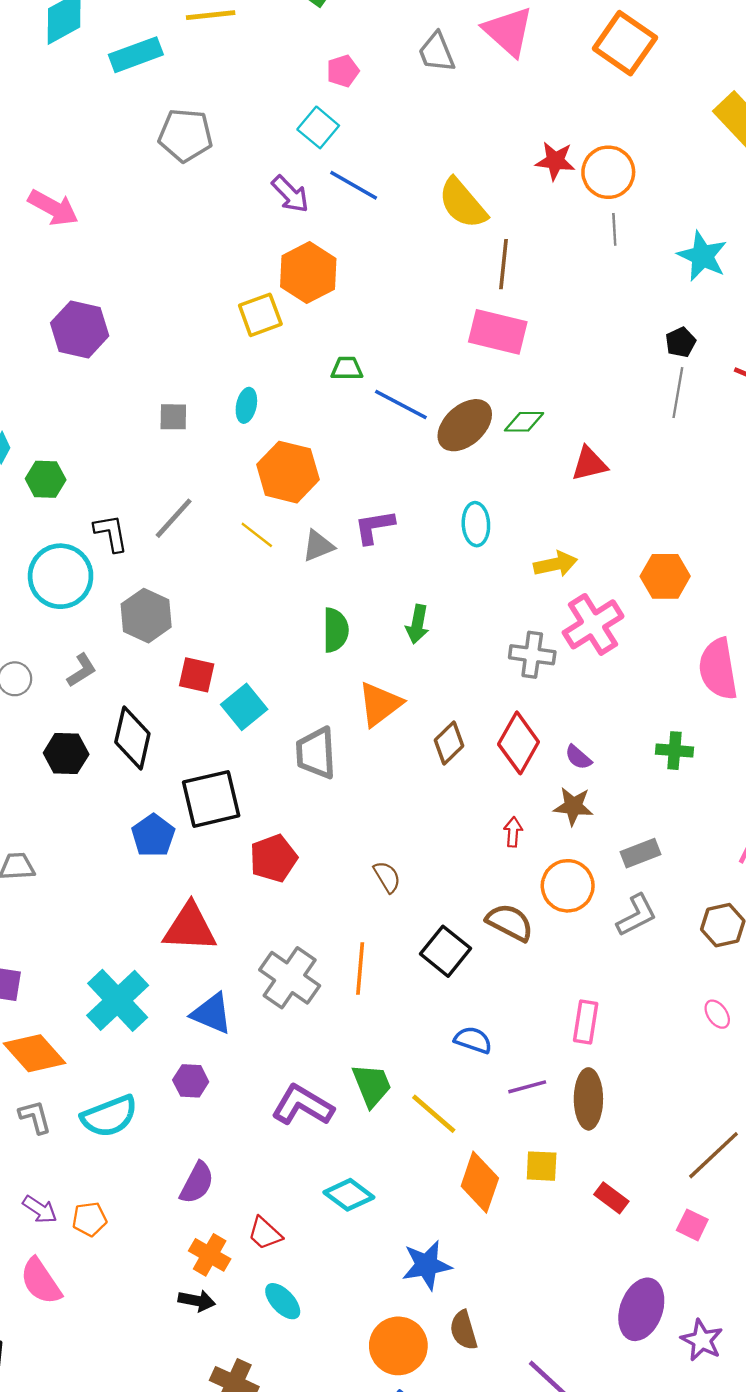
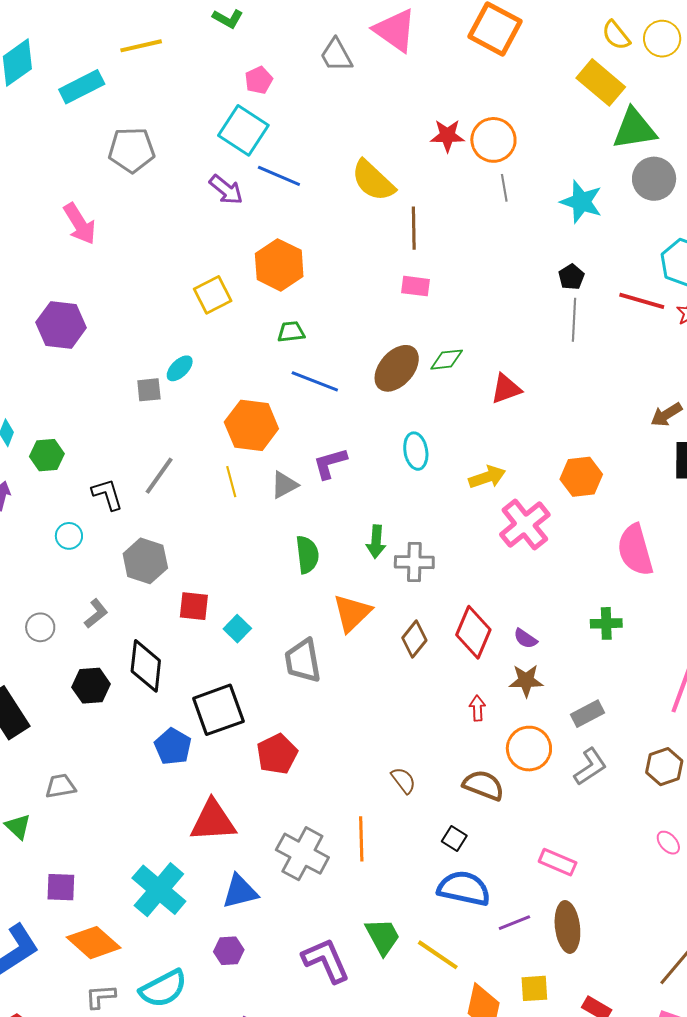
cyan square: (318, 127) -> (243, 130), size x1.4
pink arrow: (53, 208) -> (80, 224), moved, turned 36
orange hexagon: (308, 273) -> (279, 265), moved
pink rectangle: (498, 332) -> (416, 286), size x0.6
cyan ellipse: (246, 405) -> (180, 368), moved, turned 40
blue line: (401, 405) -> (315, 381), moved
yellow line: (257, 535) -> (231, 482), turned 44
cyan circle: (61, 576) -> (69, 536), size x0.5
gray cross: (532, 655) -> (414, 562), moved
cyan square: (244, 707) -> (237, 629), size x0.7
brown semicircle: (387, 877) -> (403, 780), moved
black square: (446, 951) -> (454, 839), moved, size x0.6
blue triangle: (212, 1013) -> (240, 892), turned -30
pink rectangle: (586, 1022) -> (558, 862), turned -69
blue semicircle: (473, 1040) -> (464, 888), size x1.6
purple L-shape: (303, 1105) -> (326, 960), turned 42
gray L-shape: (35, 1117) -> (100, 997), turned -72

